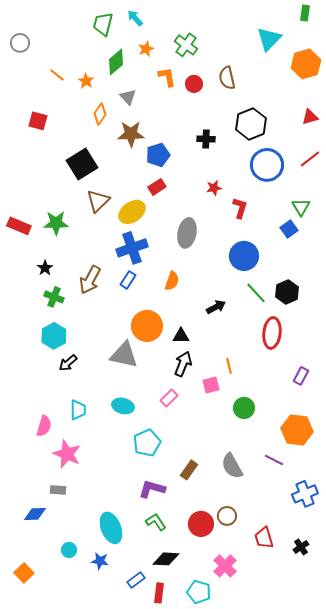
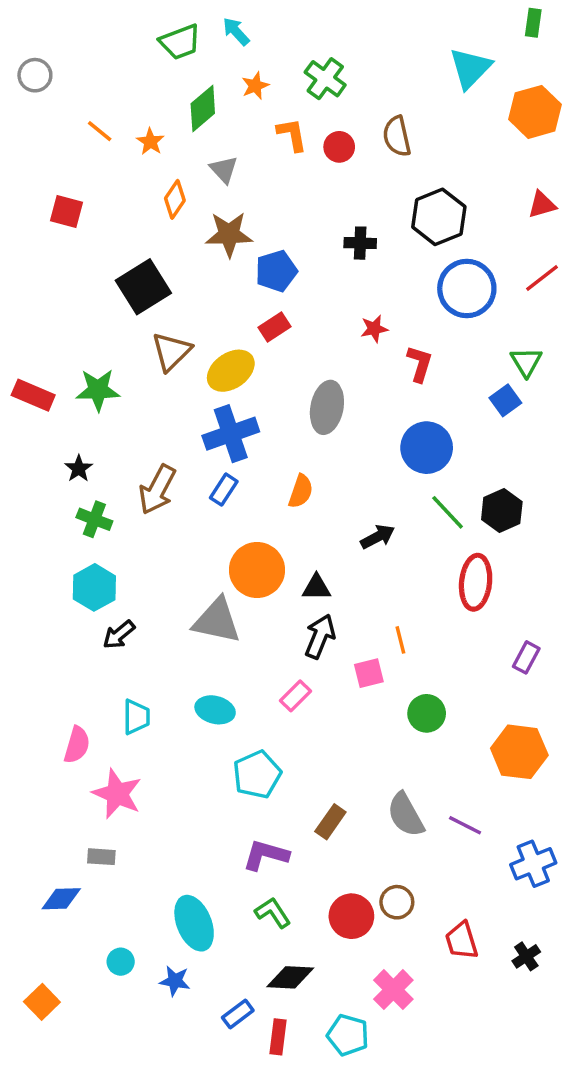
green trapezoid: (103, 24) -> (180, 42), turned -125
purple line: (274, 460) -> (465, 825), moved

